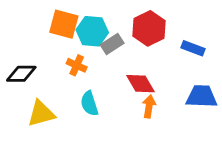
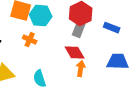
gray rectangle: (112, 44) -> (79, 30), moved, turned -35
cyan semicircle: (89, 104) -> (40, 79), moved

